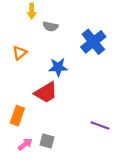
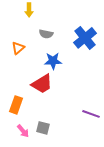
gray semicircle: (50, 26) -> (46, 34), moved
pink arrow: (25, 144) -> (23, 131), turned 88

